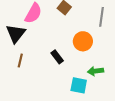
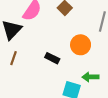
black rectangle: (57, 57) -> (52, 58), turned -32

